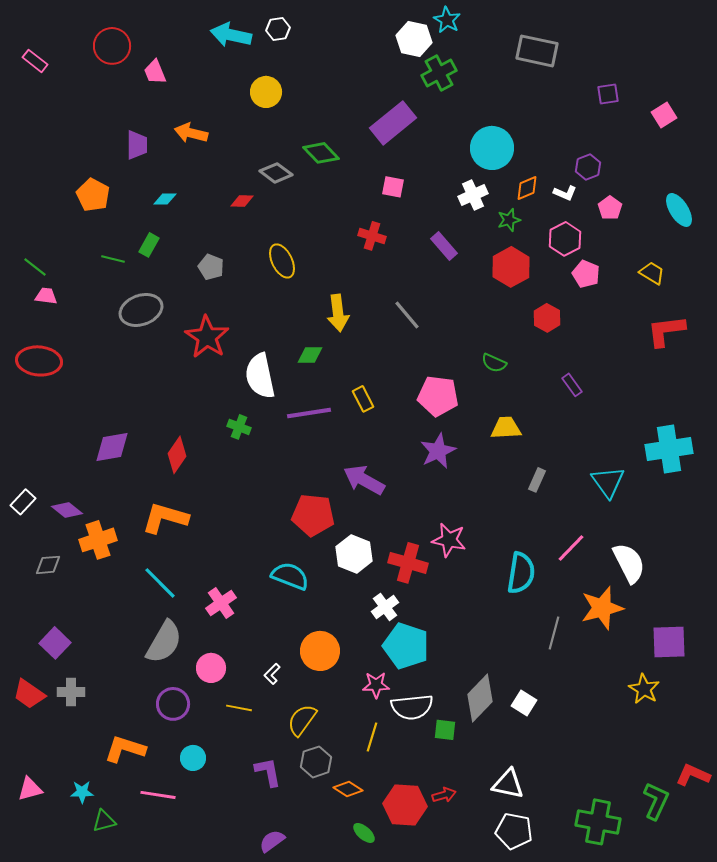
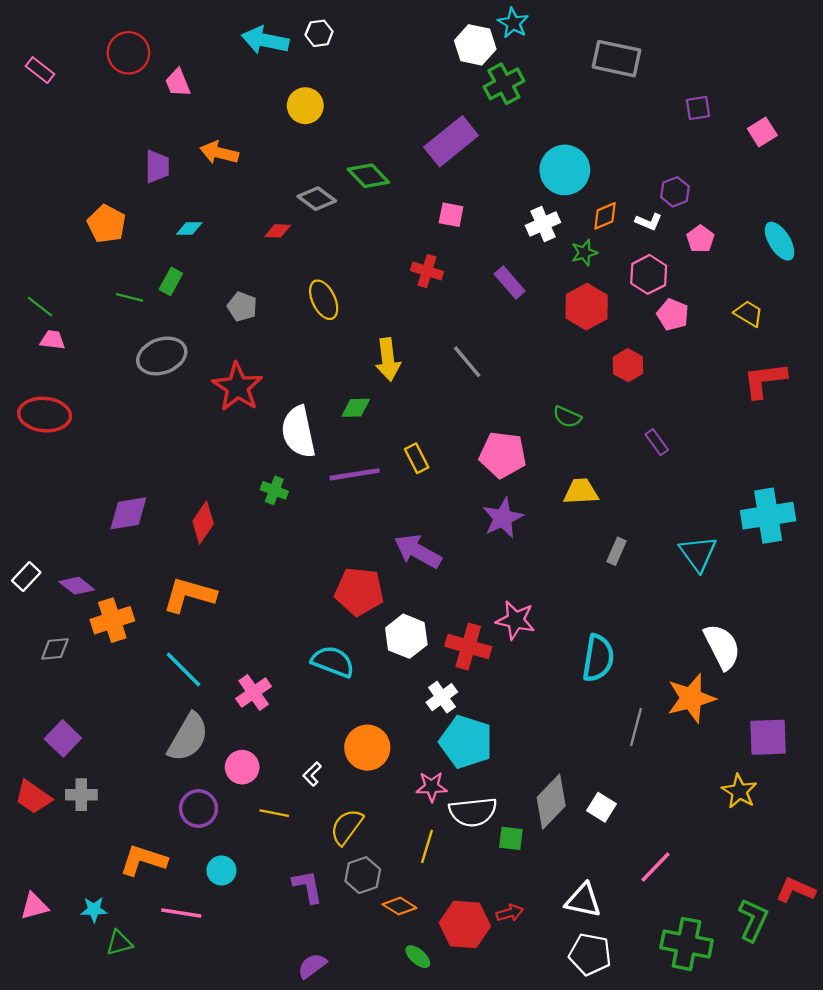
pink line: (571, 548) -> (656, 867), moved

